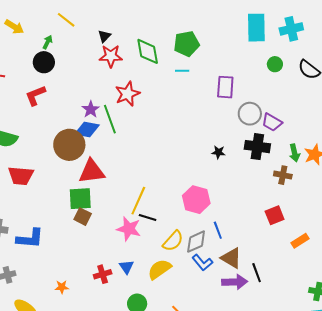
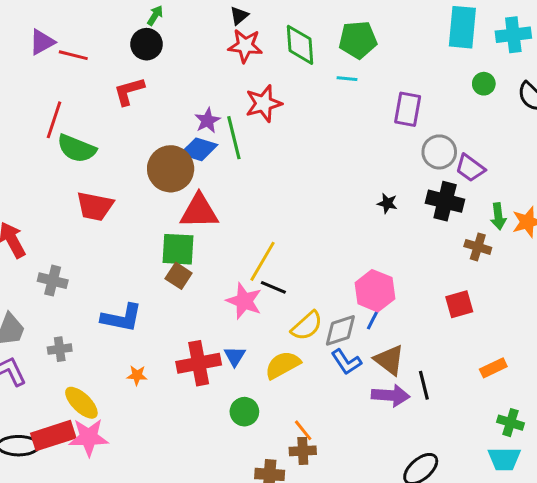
pink hexagon: (196, 200) -> (375, 291), moved
blue line: (218, 230) -> (374, 317), turned 42
blue L-shape: (30, 239) -> (122, 318), moved
orange rectangle: (300, 241) -> (493, 368), moved
red cross: (103, 274) -> (199, 363), size x1.6

